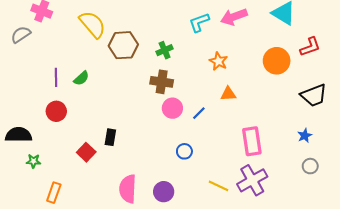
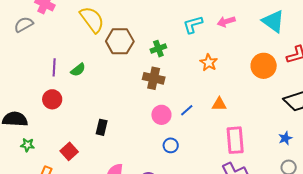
pink arrow: (234, 17) -> (226, 21), size x0.7
orange triangle: (228, 94) -> (219, 104), moved
pink circle: (172, 108) -> (161, 115), moved
red square: (86, 152) -> (69, 151), moved

